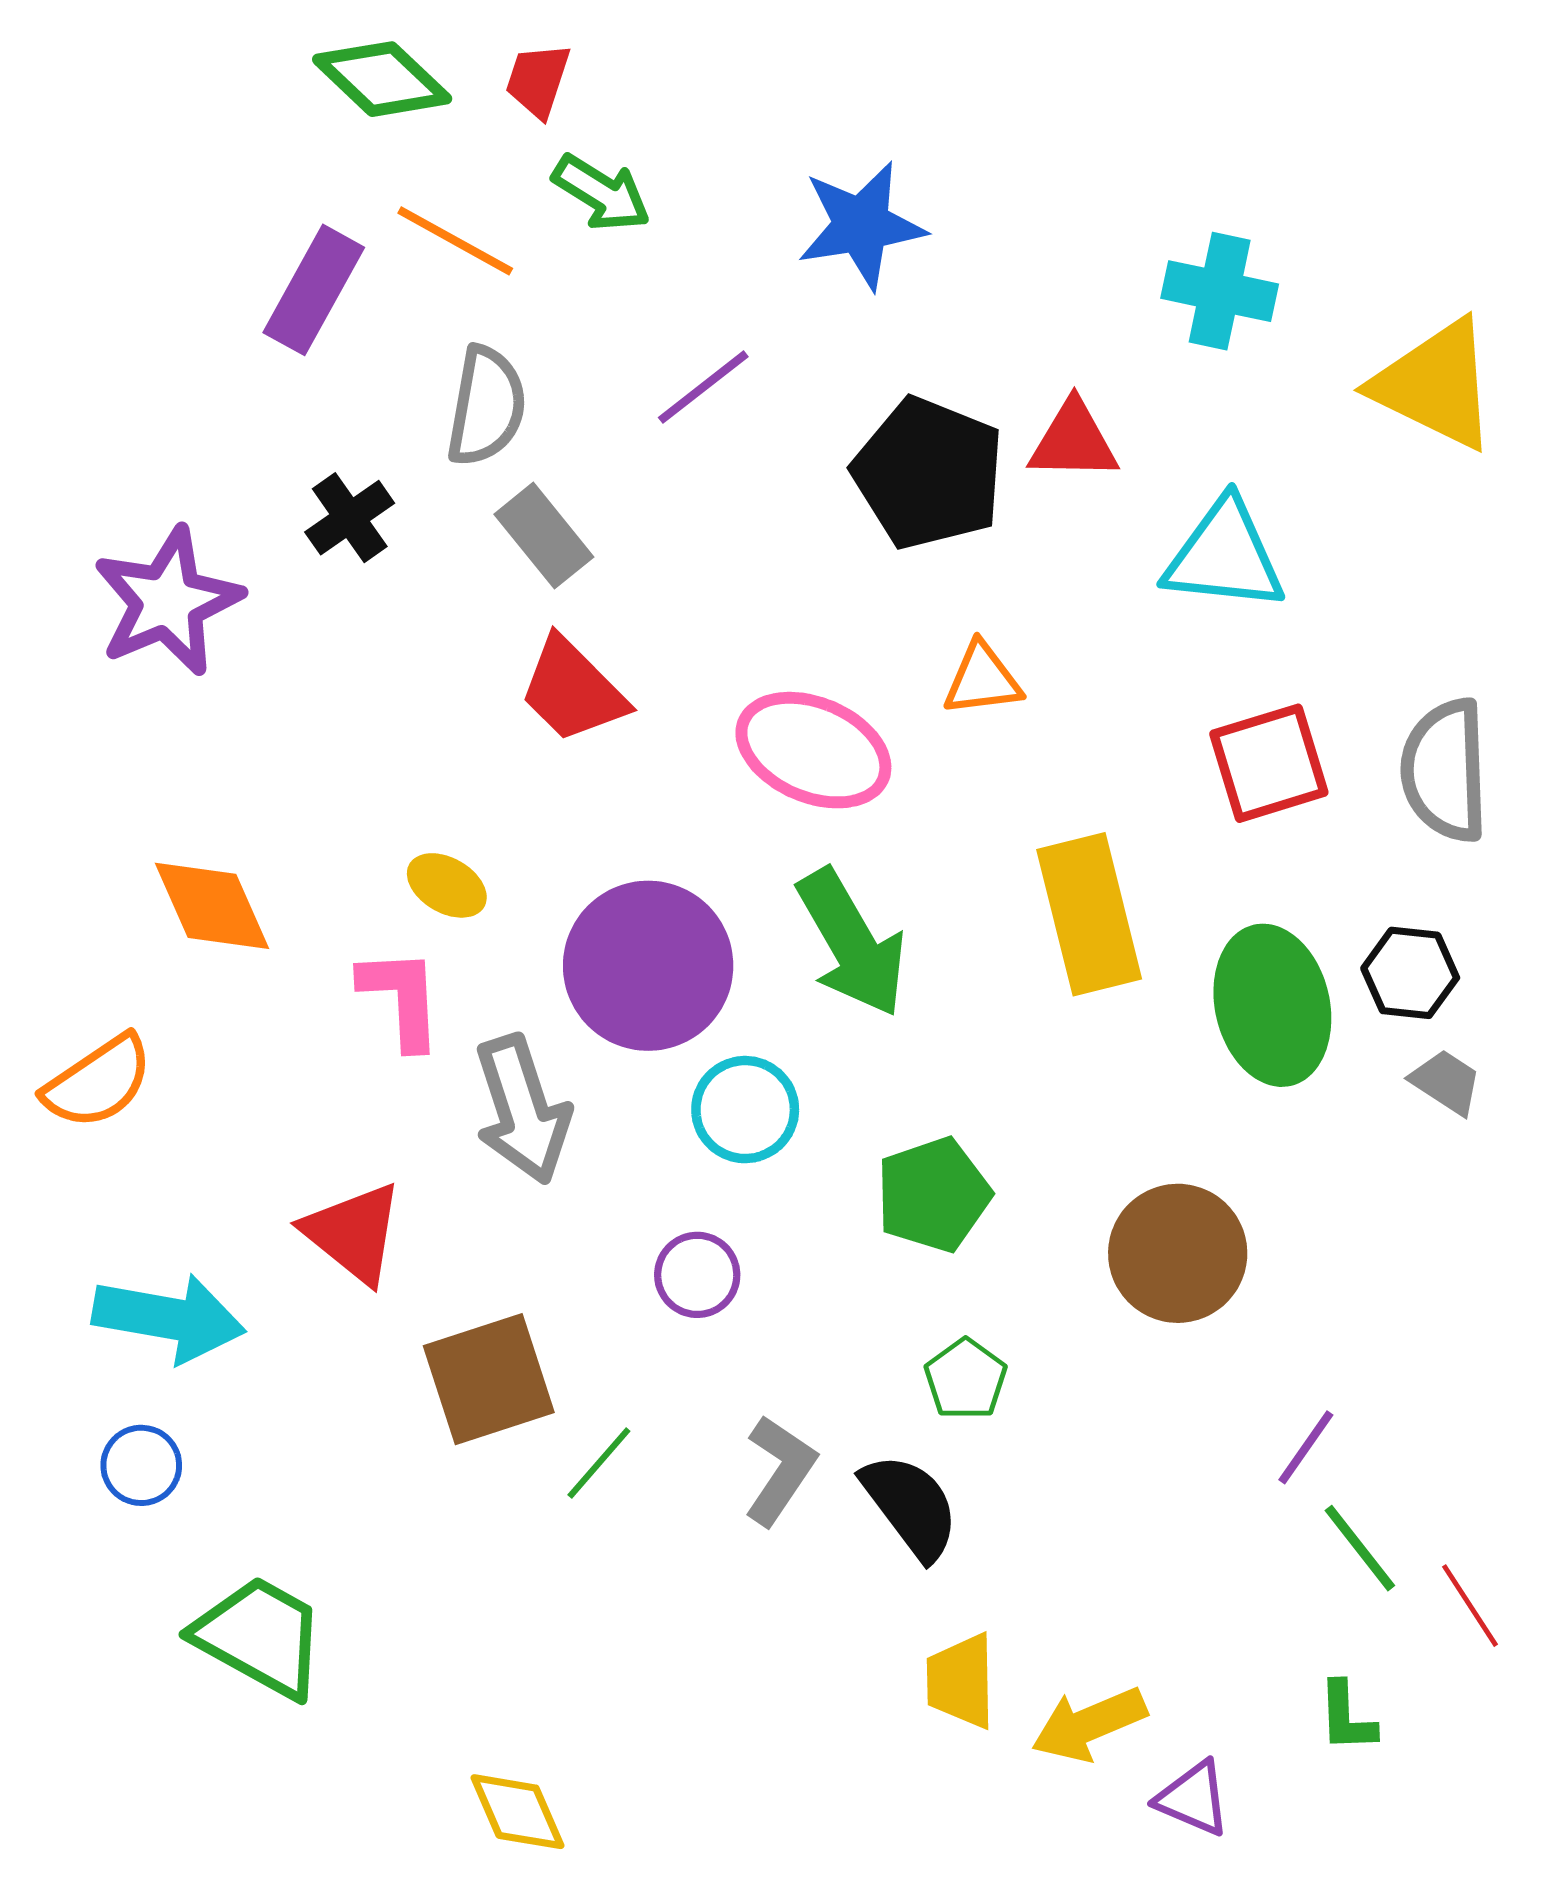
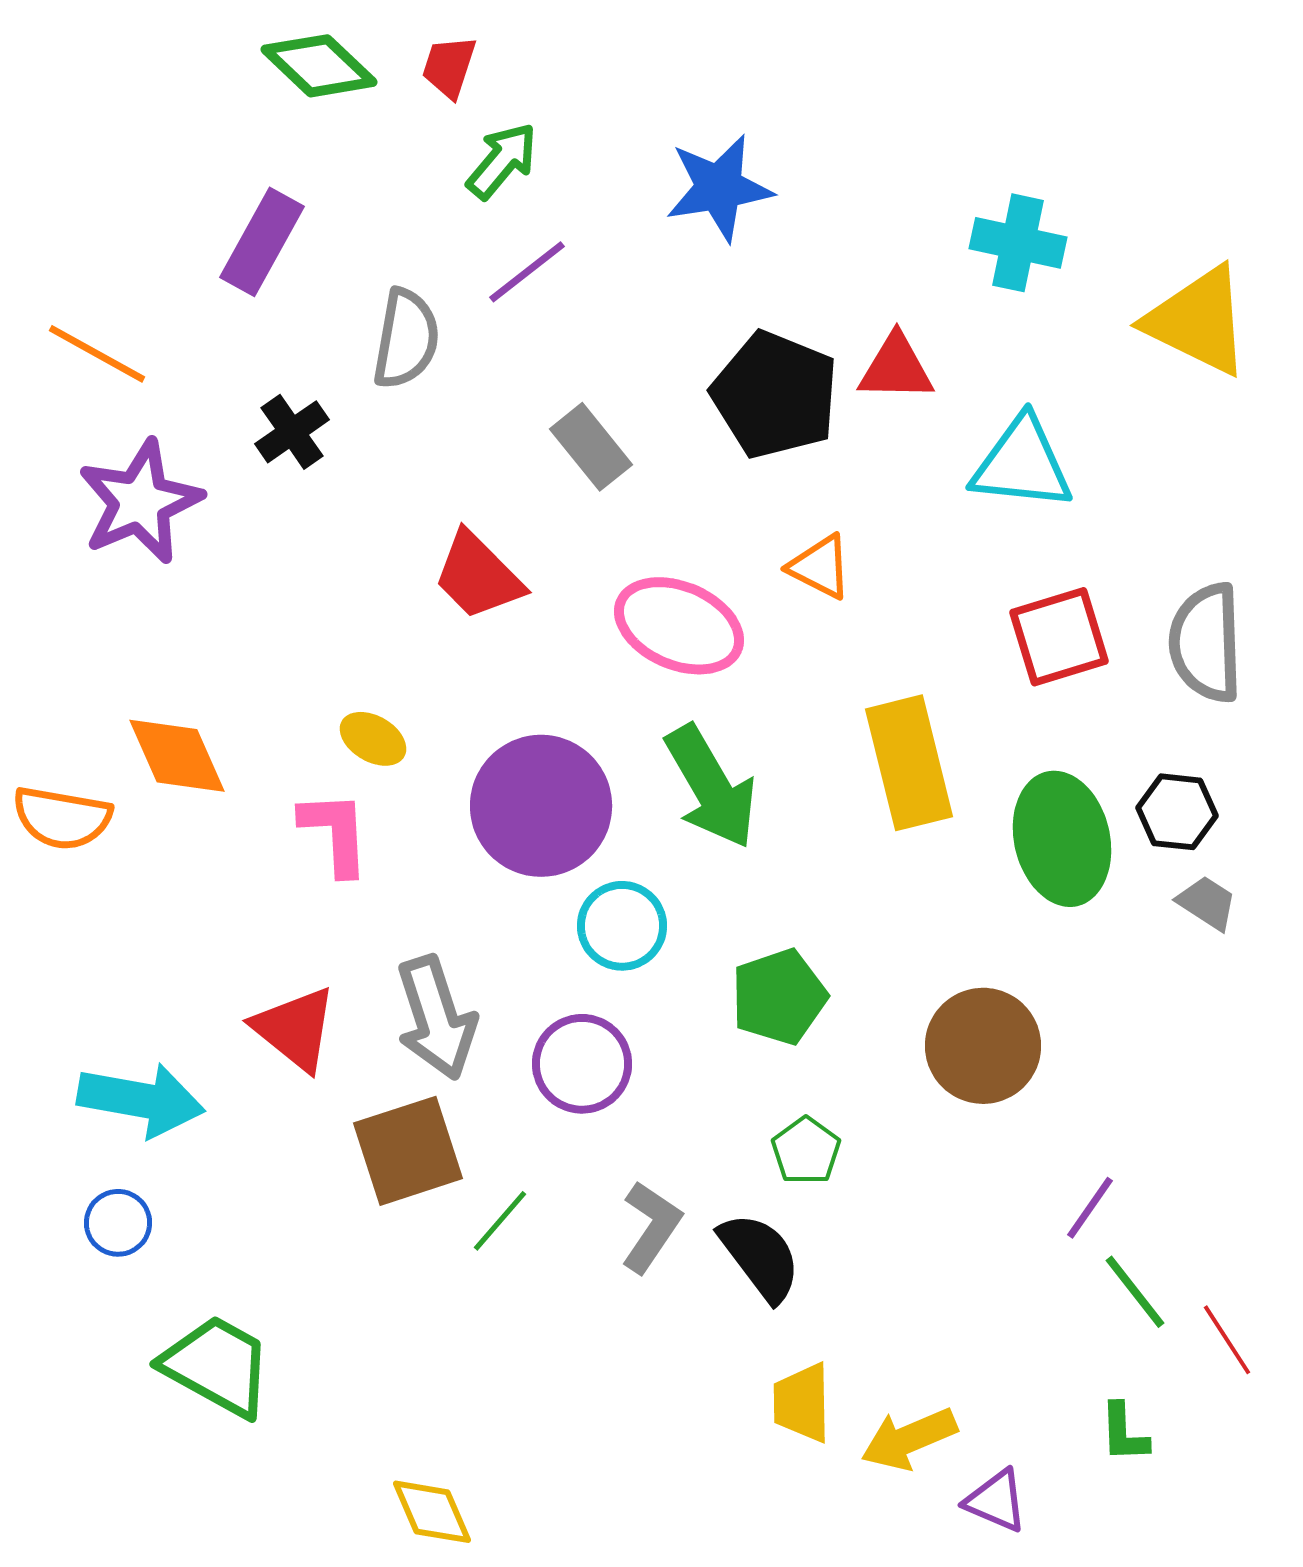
green arrow: (601, 193) -> (502, 161), turned -82
orange line: (455, 241) -> (97, 354), moved
purple line: (703, 387) -> (527, 272), moved
gray rectangle: (544, 536) -> (591, 447), moved
orange triangle: (982, 679) -> (820, 567), turned 34
orange semicircle: (98, 1082) -> (62, 818), moved, turned 44
gray arrow: (522, 1110) -> (436, 1018), moved
purple circle: (697, 1275) -> (582, 1064), size x1.4

